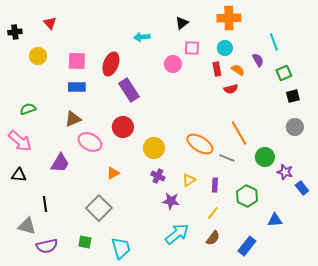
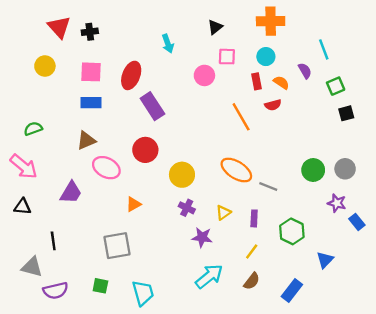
red triangle: (50, 23) -> (59, 27), size x1.5
black cross: (15, 32) -> (90, 32), moved
cyan arrow: (142, 37) -> (168, 44), turned -105
gray circle: (295, 127) -> (345, 169), moved
orange line: (239, 133) -> (241, 117), moved
green circle: (265, 157) -> (313, 170), moved
gray square: (99, 208) -> (117, 246), turned 35
blue triangle: (275, 220) -> (325, 260), turned -42

